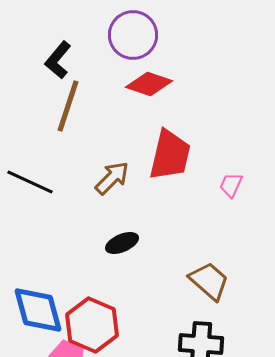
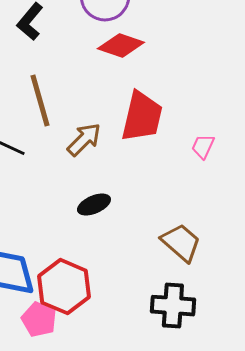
brown line: (68, 106) -> (40, 101), moved, turned -34

